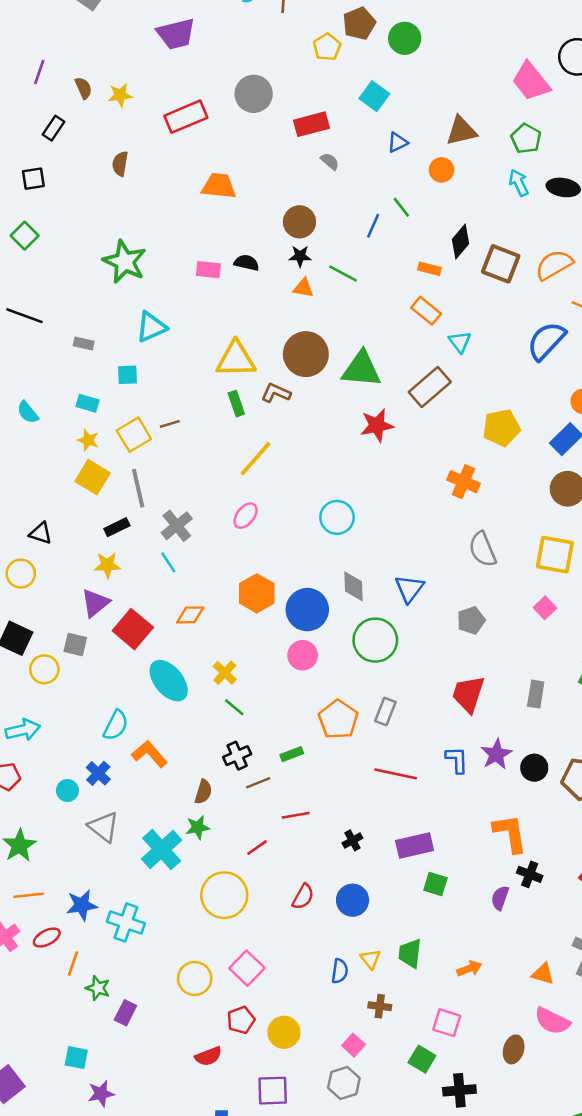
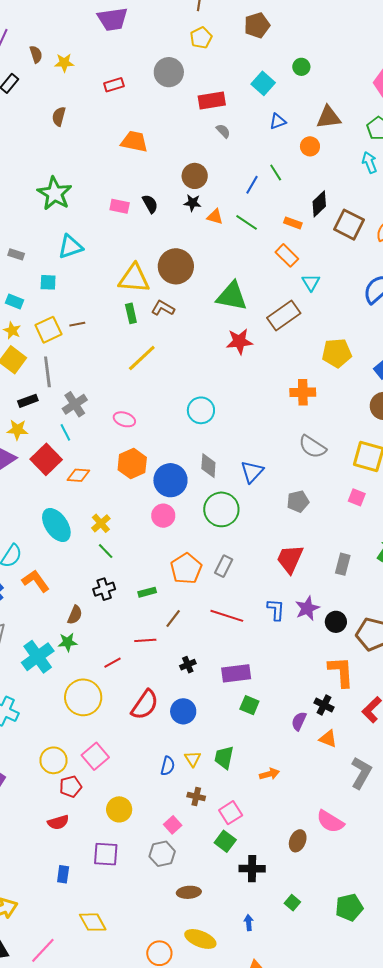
green circle: (405, 38) -> (301, 67), moved, size x0.7
yellow pentagon: (327, 47) -> (201, 38), moved
red rectangle: (186, 117) -> (114, 85), size x0.6
black semicircle: (247, 263) -> (150, 204), turned 42
green line: (343, 273) -> (247, 222), moved
orange triangle: (303, 288) -> (215, 217), moved
brown circle: (306, 354) -> (176, 266), moved
orange cross: (464, 482) -> (303, 392), turned -30
pink ellipse: (246, 516) -> (124, 419), moved, turned 65
gray semicircle: (483, 549) -> (312, 447), turned -40
pink square: (545, 608) -> (357, 497), turned -30
red square: (133, 629) -> (46, 459), moved
brown line: (258, 783) -> (173, 619), moved, turned -36
orange L-shape: (510, 833) -> (341, 672), moved
red semicircle: (303, 897) -> (145, 705), size x1.5
orange triangle: (543, 974) -> (328, 739), moved
red pentagon: (241, 1020) -> (71, 787), moved
pink square: (447, 1023) -> (231, 813), moved, turned 35

